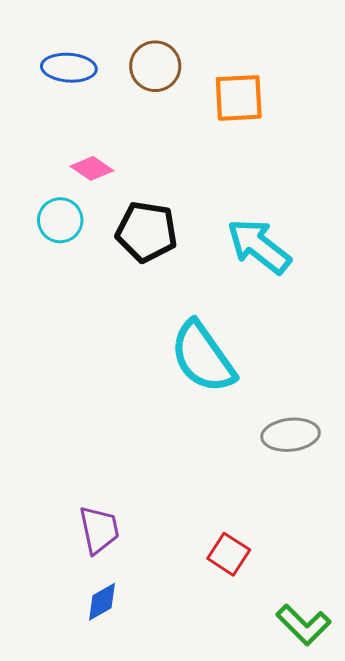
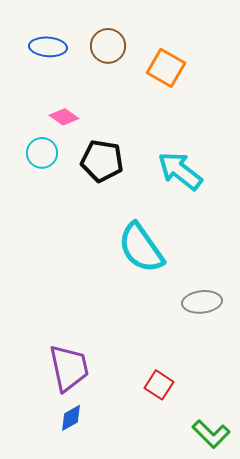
orange square: (239, 98) -> (166, 68), turned 33
purple trapezoid: (99, 530) -> (69, 368), size x1.4

